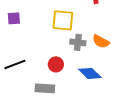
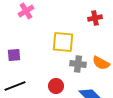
purple square: (14, 18) -> (14, 55), moved

